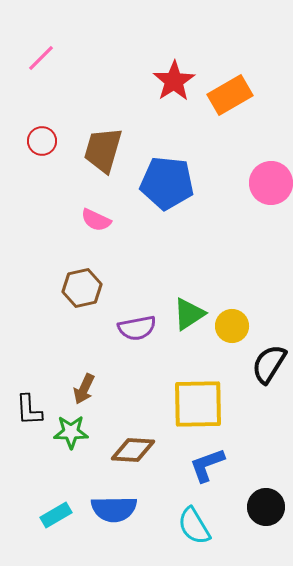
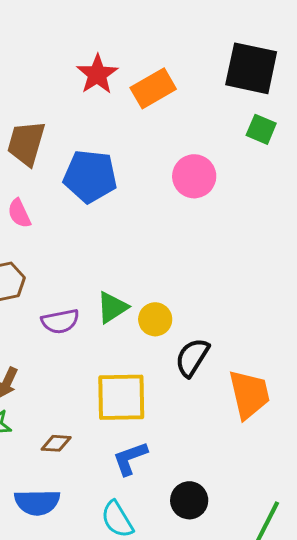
pink semicircle: (96, 220) -> (19, 213), turned 40
brown diamond: (133, 450) -> (56, 443), size x0.7

